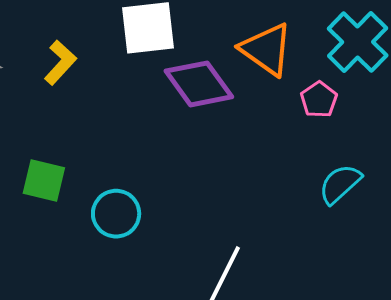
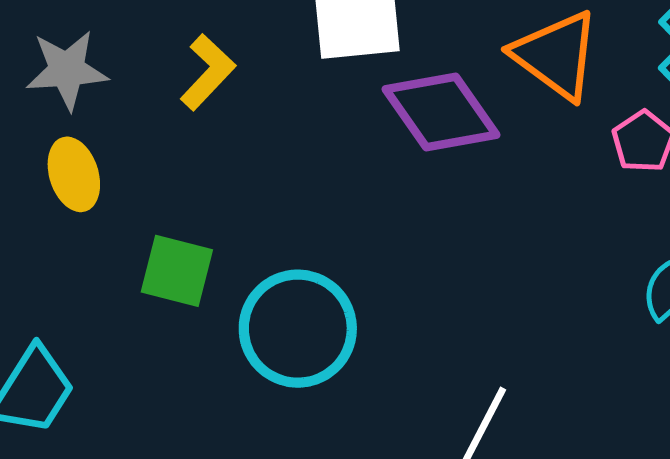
cyan circle: (116, 214) -> (298, 329), size x1.4

